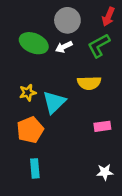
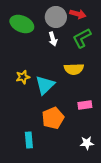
red arrow: (108, 17) -> (78, 14), moved, turned -98
green ellipse: (34, 43) -> (22, 24), moved
white arrow: (64, 47) -> (53, 39), turned -80
orange pentagon: (30, 130) -> (53, 118), moved

